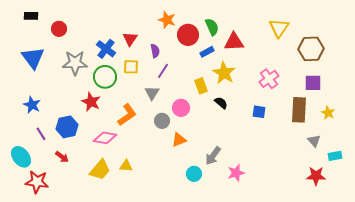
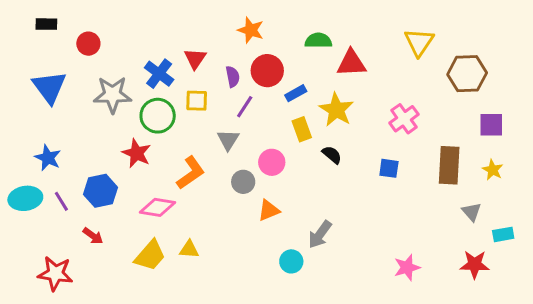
green semicircle: (212, 27) -> (318, 41), turned -66
red circle: (188, 35) -> (267, 71), moved
blue rectangle: (207, 52) -> (296, 93), moved
purple square: (313, 83) -> (491, 125), moved
cyan ellipse: (21, 157) -> (25, 198), moved, turned -60
pink star: (236, 173) -> (407, 267), moved

